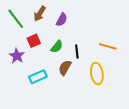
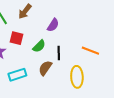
purple semicircle: (62, 20) -> (53, 25), moved
red square: (34, 41) -> (16, 38), turned 32

